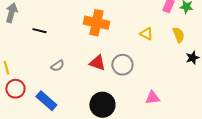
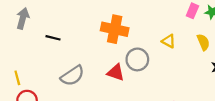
gray circle: (122, 65) -> (137, 59), moved
gray semicircle: (57, 66) -> (72, 76), size x1.6

